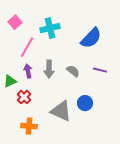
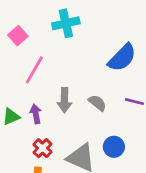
cyan cross: (50, 28) -> (66, 23), moved
purple arrow: (28, 71) -> (36, 114), moved
red cross: (24, 97) -> (43, 148), moved

